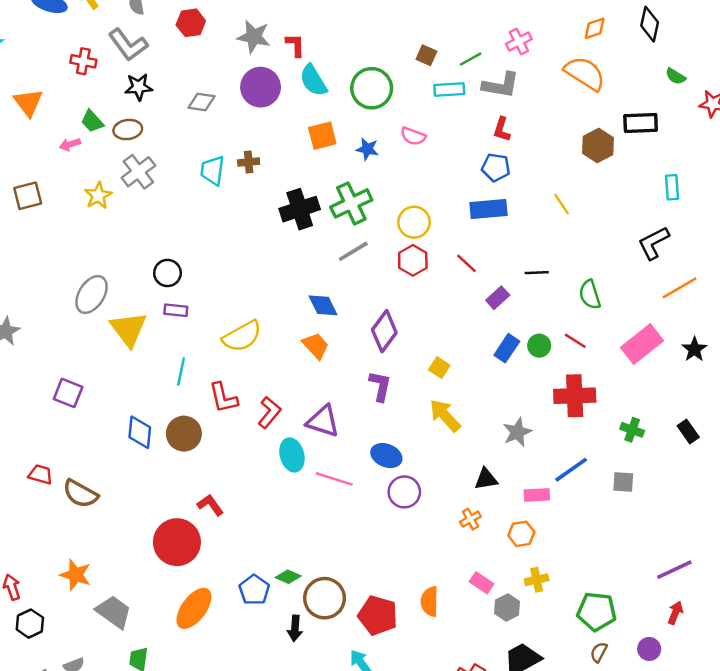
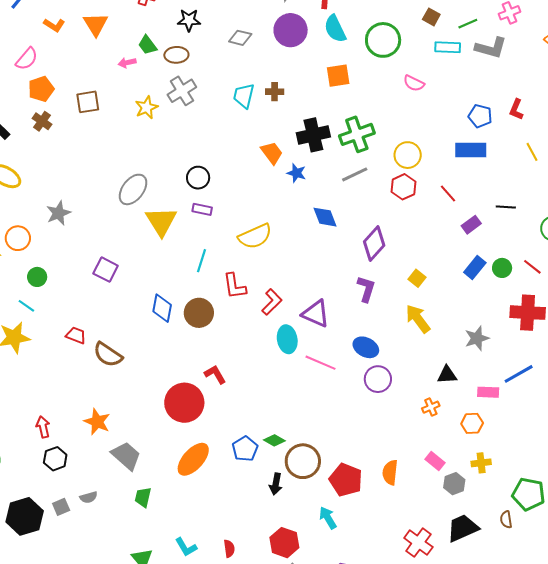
red L-shape: (502, 129) -> (516, 109), moved
blue star: (367, 149) -> (296, 173), moved
orange trapezoid: (316, 346) -> (272, 153), moved
brown semicircle: (599, 652) -> (506, 520), moved, turned -42

